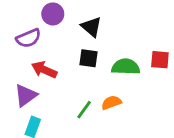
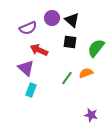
purple circle: (53, 14) -> (52, 18), moved
green semicircle: (126, 67) -> (96, 48), turned -54
purple triangle: (26, 95) -> (26, 68), turned -42

